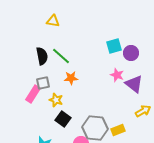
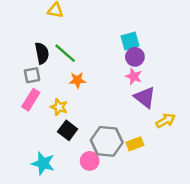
purple circle: (131, 53) -> (135, 57), moved
gray square: (43, 83) -> (32, 75), moved
purple triangle: (134, 84) -> (145, 97), moved

